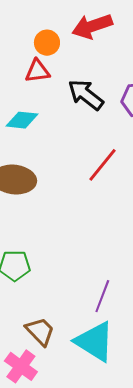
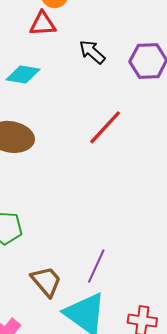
black arrow: (86, 95) -> (92, 52), size x0.7
brown trapezoid: (40, 331) -> (46, 281), moved

